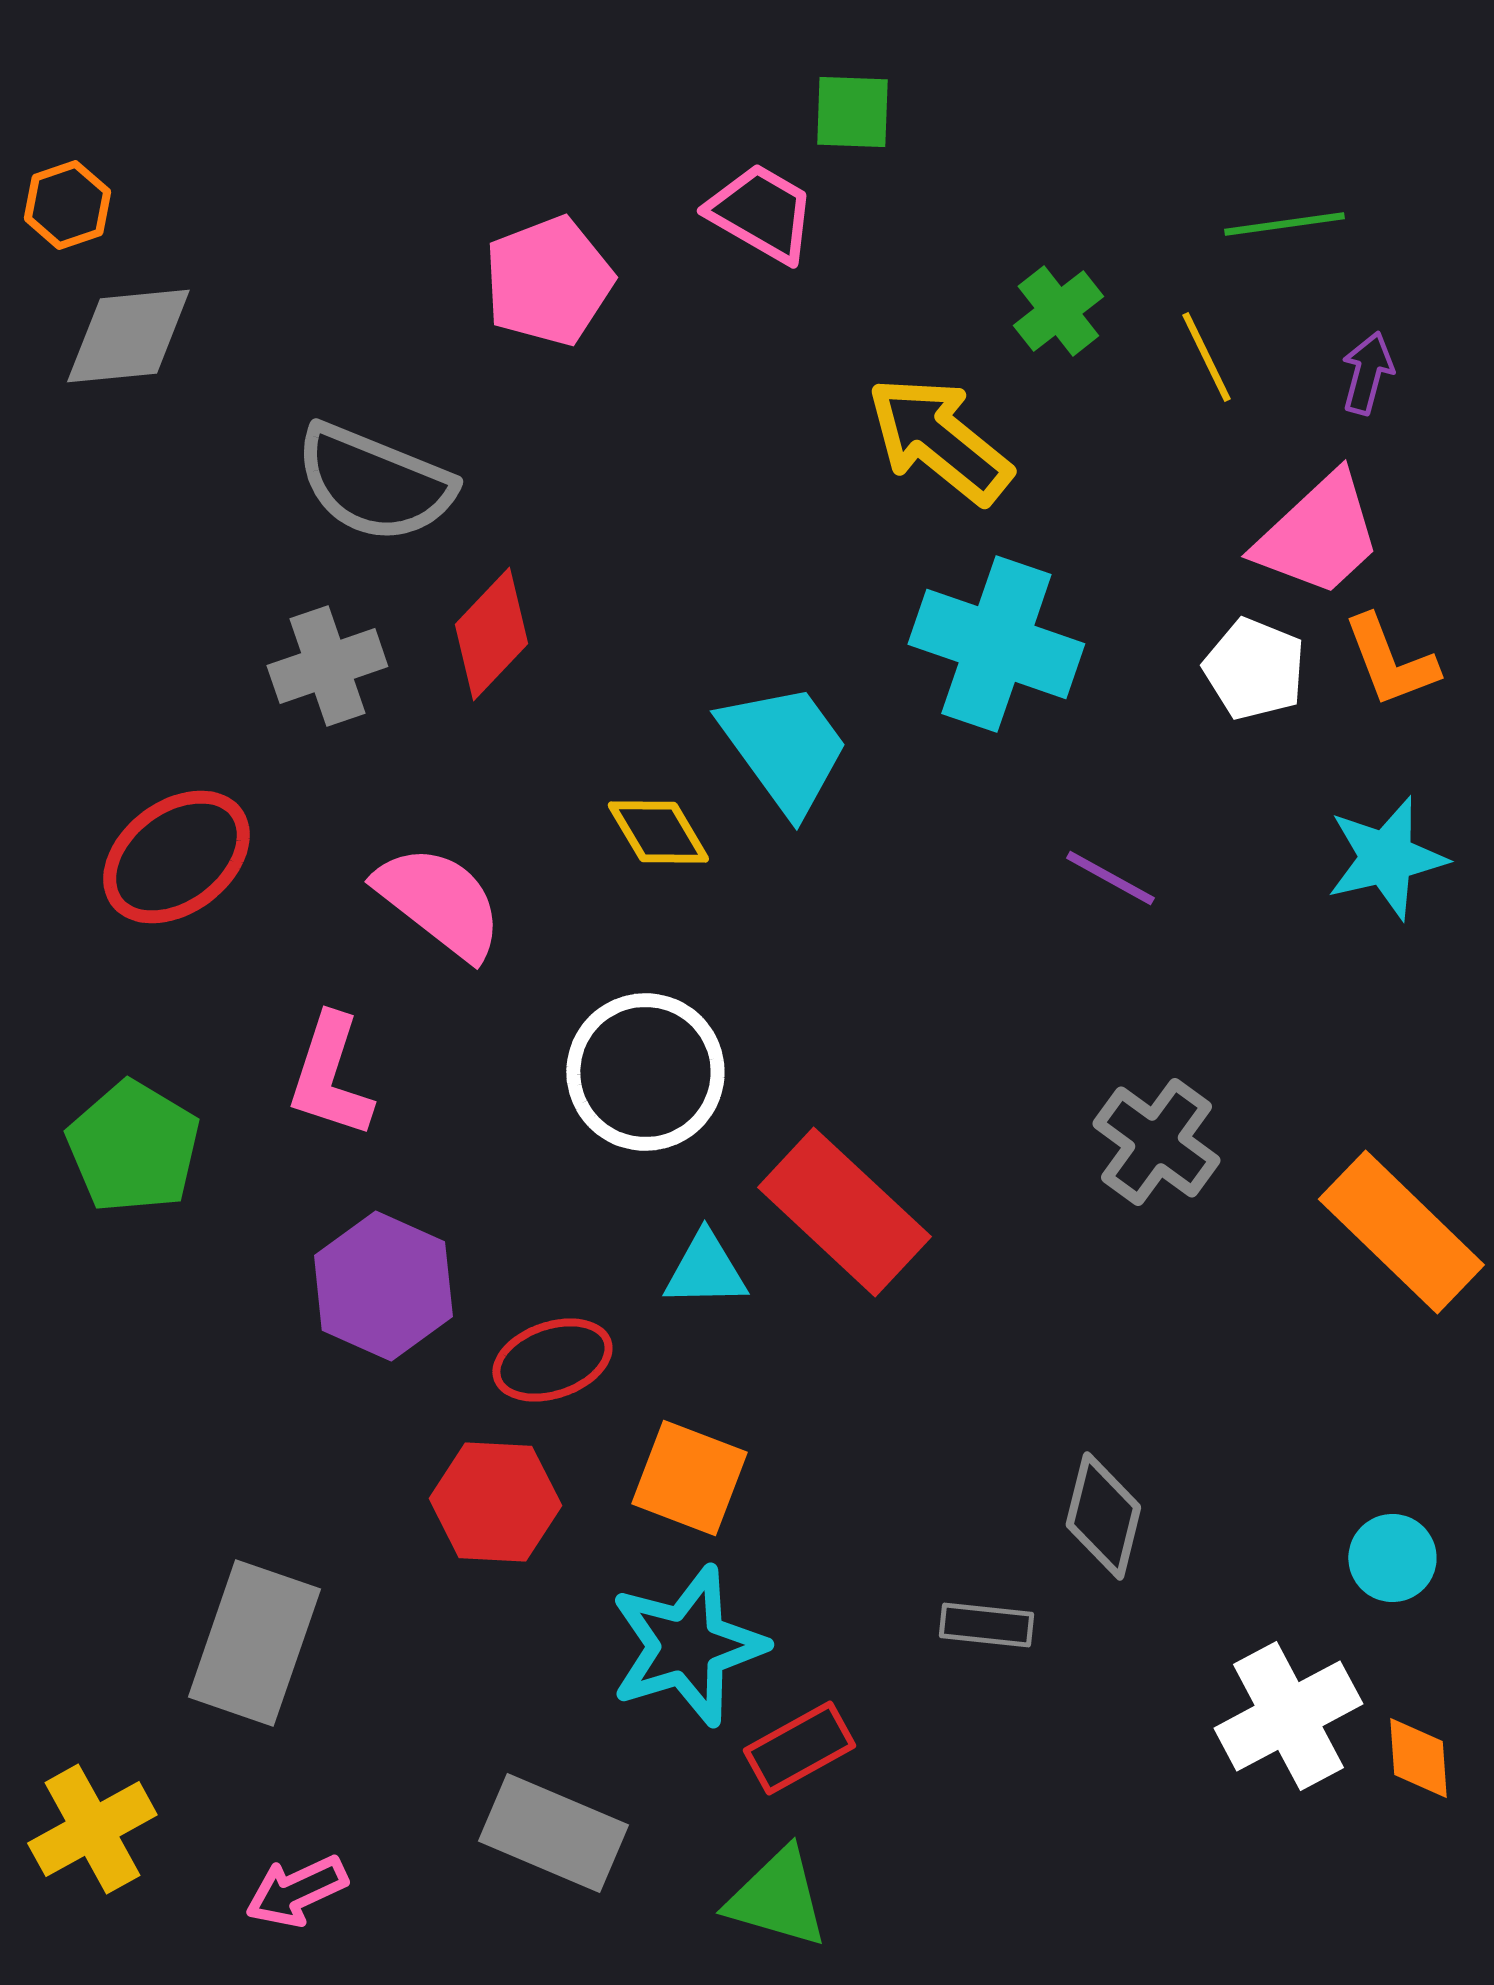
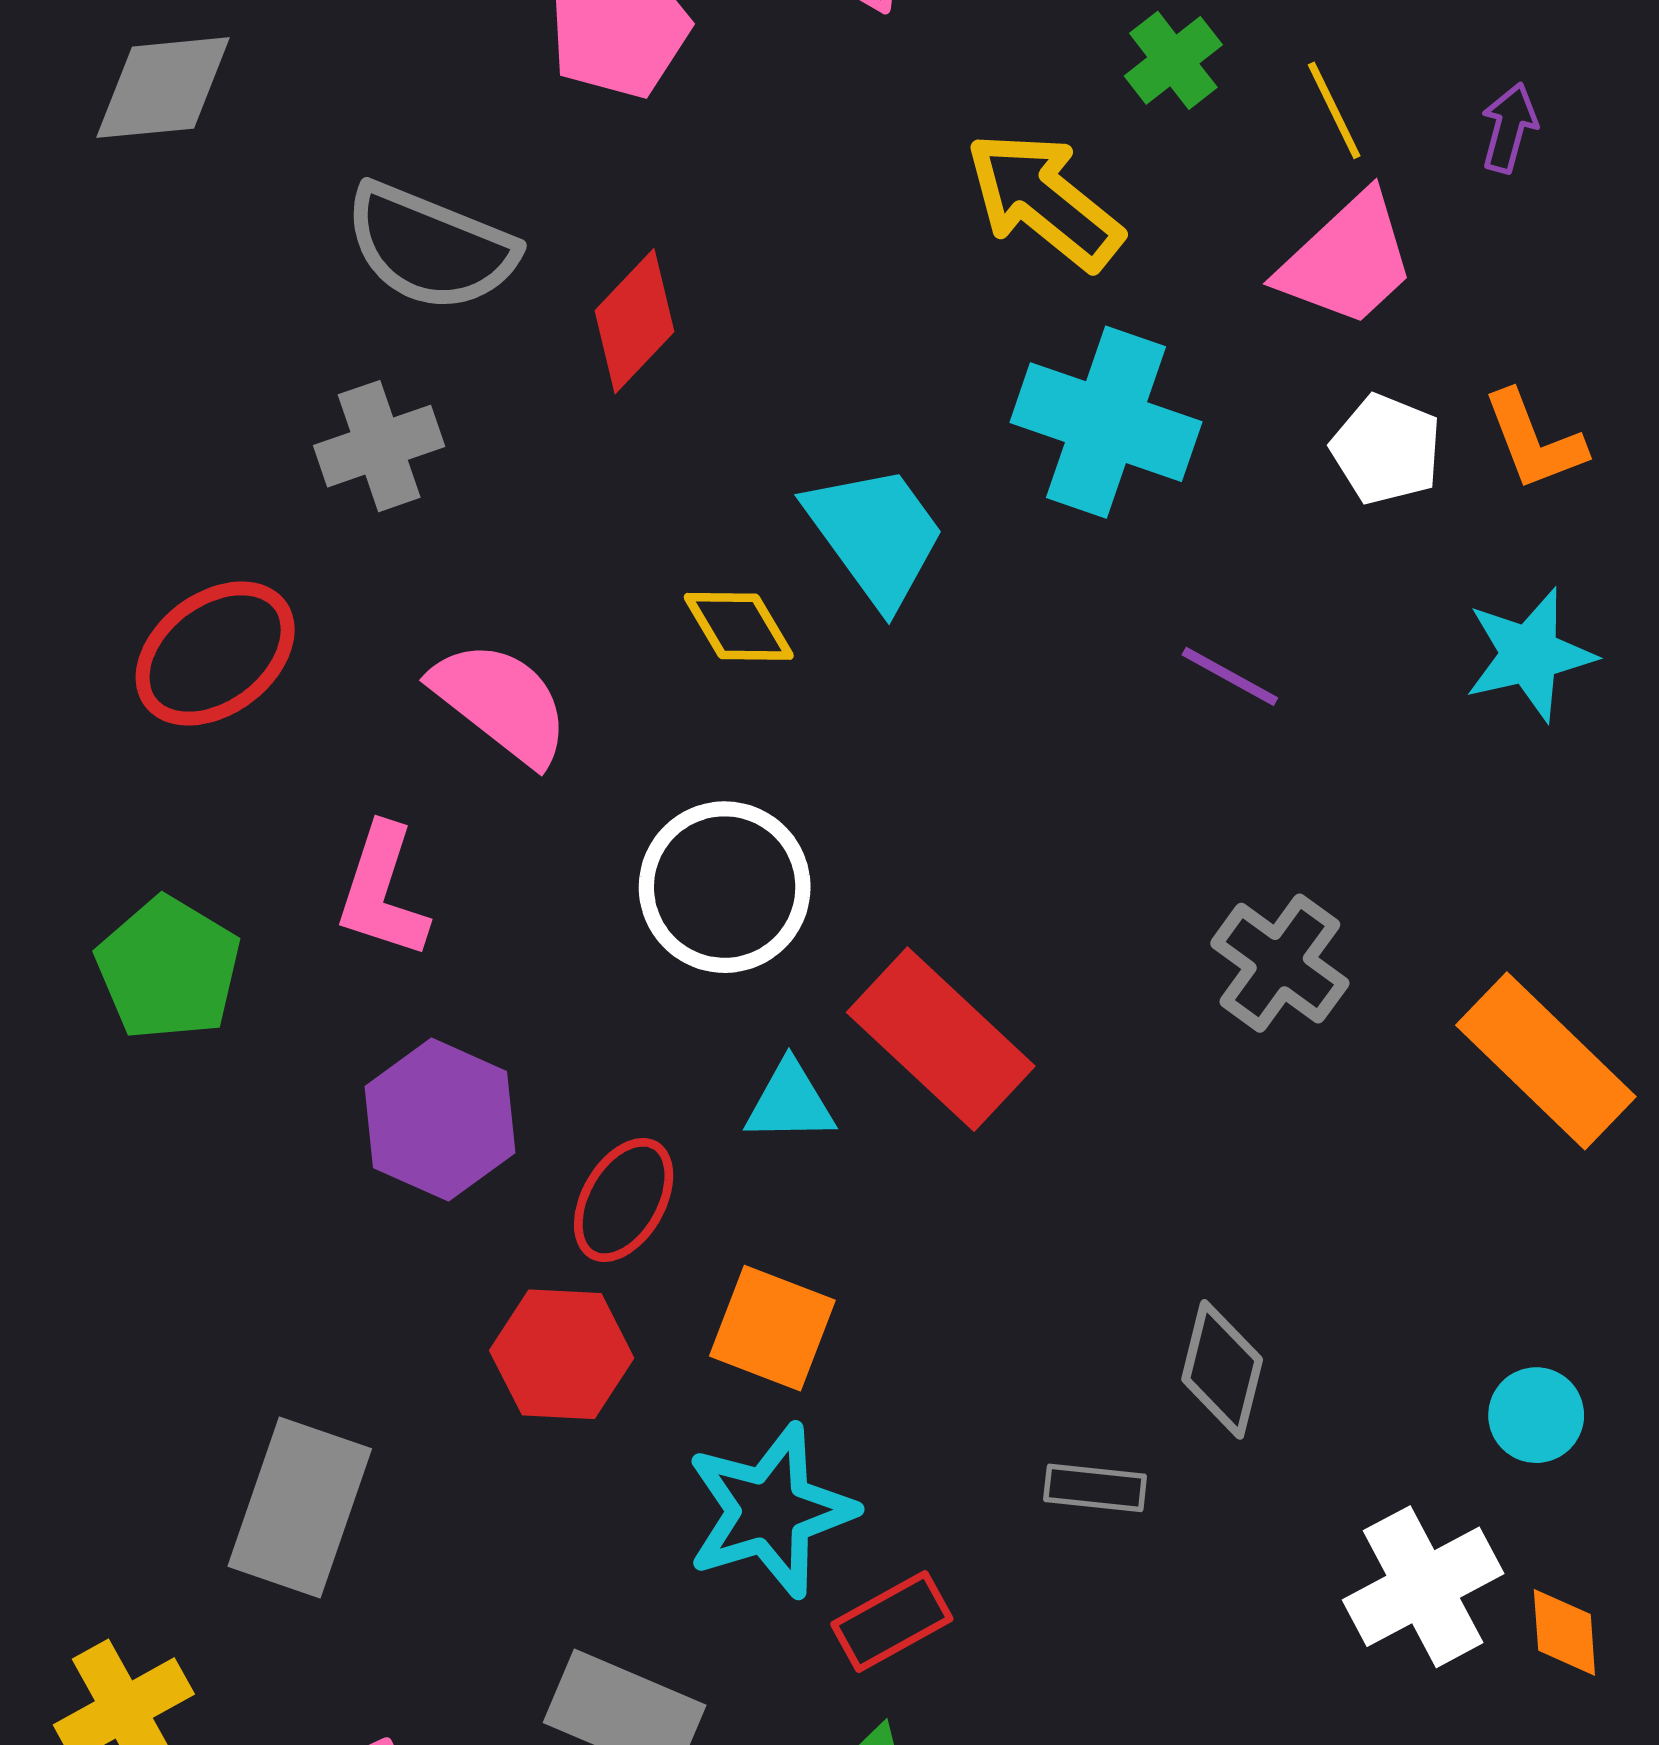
pink trapezoid: (1318, 535) -> (1347, 260), moved
red diamond: (491, 634) -> (634, 321), moved
red ellipse: (552, 1360) -> (624, 1200), turned -41

